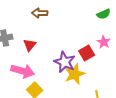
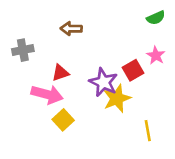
brown arrow: (40, 13) -> (71, 29), moved
red triangle: (30, 45) -> (60, 73), moved, turned 32

